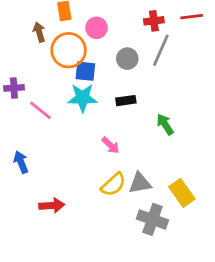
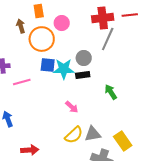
red cross: (154, 21) -> (103, 18), size x1.5
gray circle: (127, 59) -> (84, 58), moved
blue square: (85, 71) -> (48, 65), moved
cyan star: (83, 98) -> (64, 69), moved
pink line: (41, 110) -> (22, 82), turned -54

